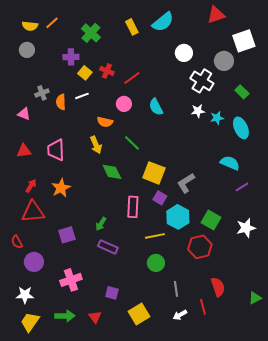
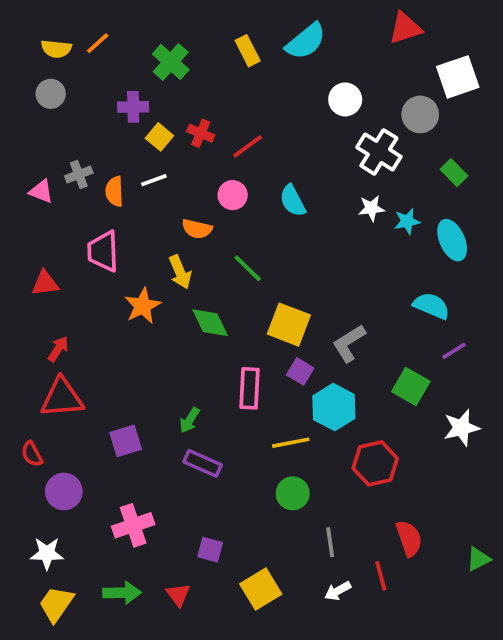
pink triangle: (24, 114) -> (41, 191), moved
pink trapezoid: (56, 150) -> (103, 251), moved
orange star: (61, 188) -> (143, 306), moved
green square: (211, 220) -> (411, 386), moved

